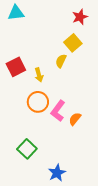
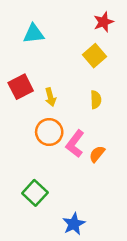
cyan triangle: (16, 13) -> (34, 34), moved
yellow semicircle: (61, 61) -> (96, 100), moved, turned 152

